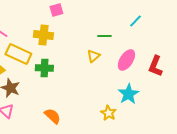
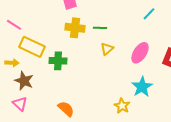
yellow cross: (43, 35) -> (75, 28), moved
green line: (104, 36) -> (100, 28), moved

